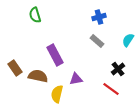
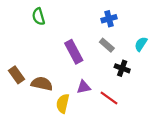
purple rectangle: (55, 55) -> (74, 52), moved
black cross: (118, 69) -> (122, 68), moved, turned -32
red line: (111, 89) -> (109, 98), moved

